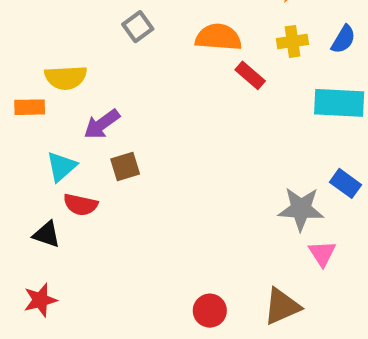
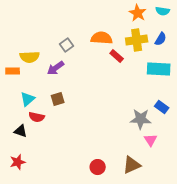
gray square: (138, 27) -> (67, 45), moved
yellow cross: (292, 41) -> (137, 40), size x1.5
purple arrow: (102, 124) -> (56, 68), moved

